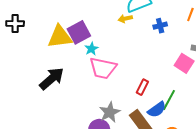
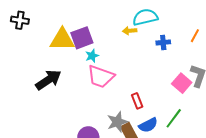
red rectangle: (142, 87) -> (137, 101), turned -56
green line: (169, 100) -> (174, 118), moved
gray star: (110, 112) -> (117, 122), moved

